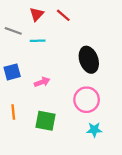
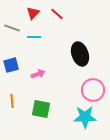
pink circle: (87, 100) -> (93, 90), moved
cyan star: (94, 130) -> (85, 117), size x1.6

